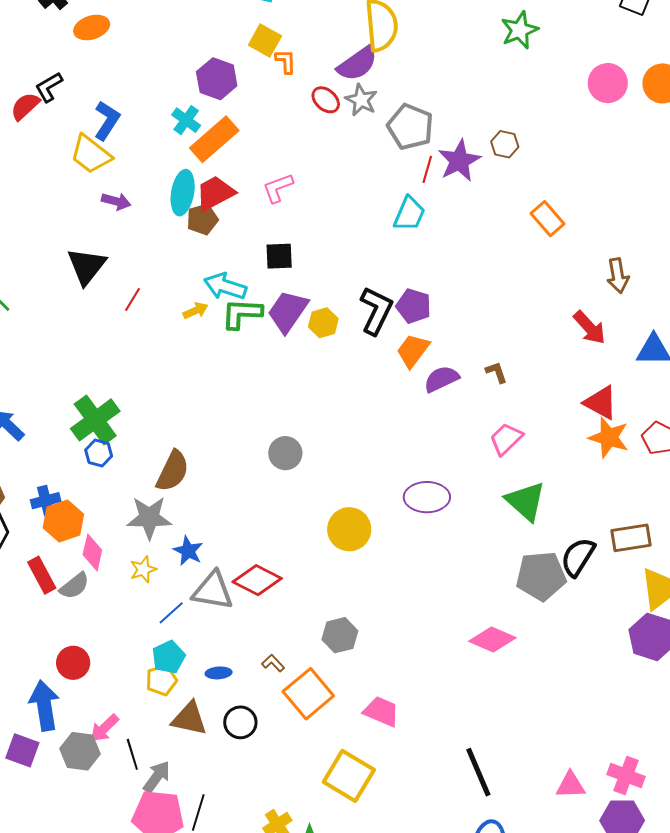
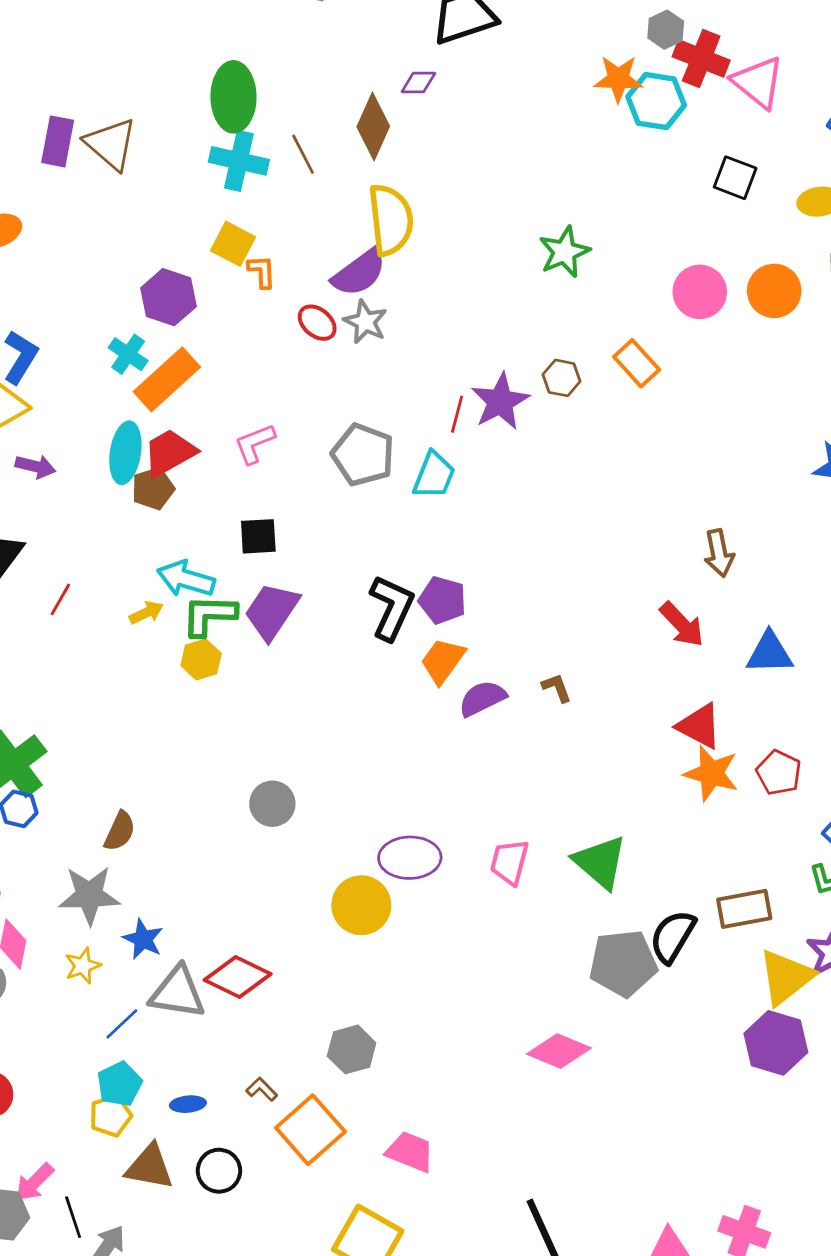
green star: (520, 30) -> (564, 252), moved
gray pentagon: (410, 127) -> (363, 455), moved
orange rectangle: (548, 219) -> (637, 363), moved
yellow hexagon: (323, 323) -> (201, 659), moved
pink trapezoid: (506, 439) -> (509, 862), moved, turned -30
brown semicircle: (173, 471) -> (120, 831), size x0.7
purple ellipse: (427, 497) -> (410, 858), moved

